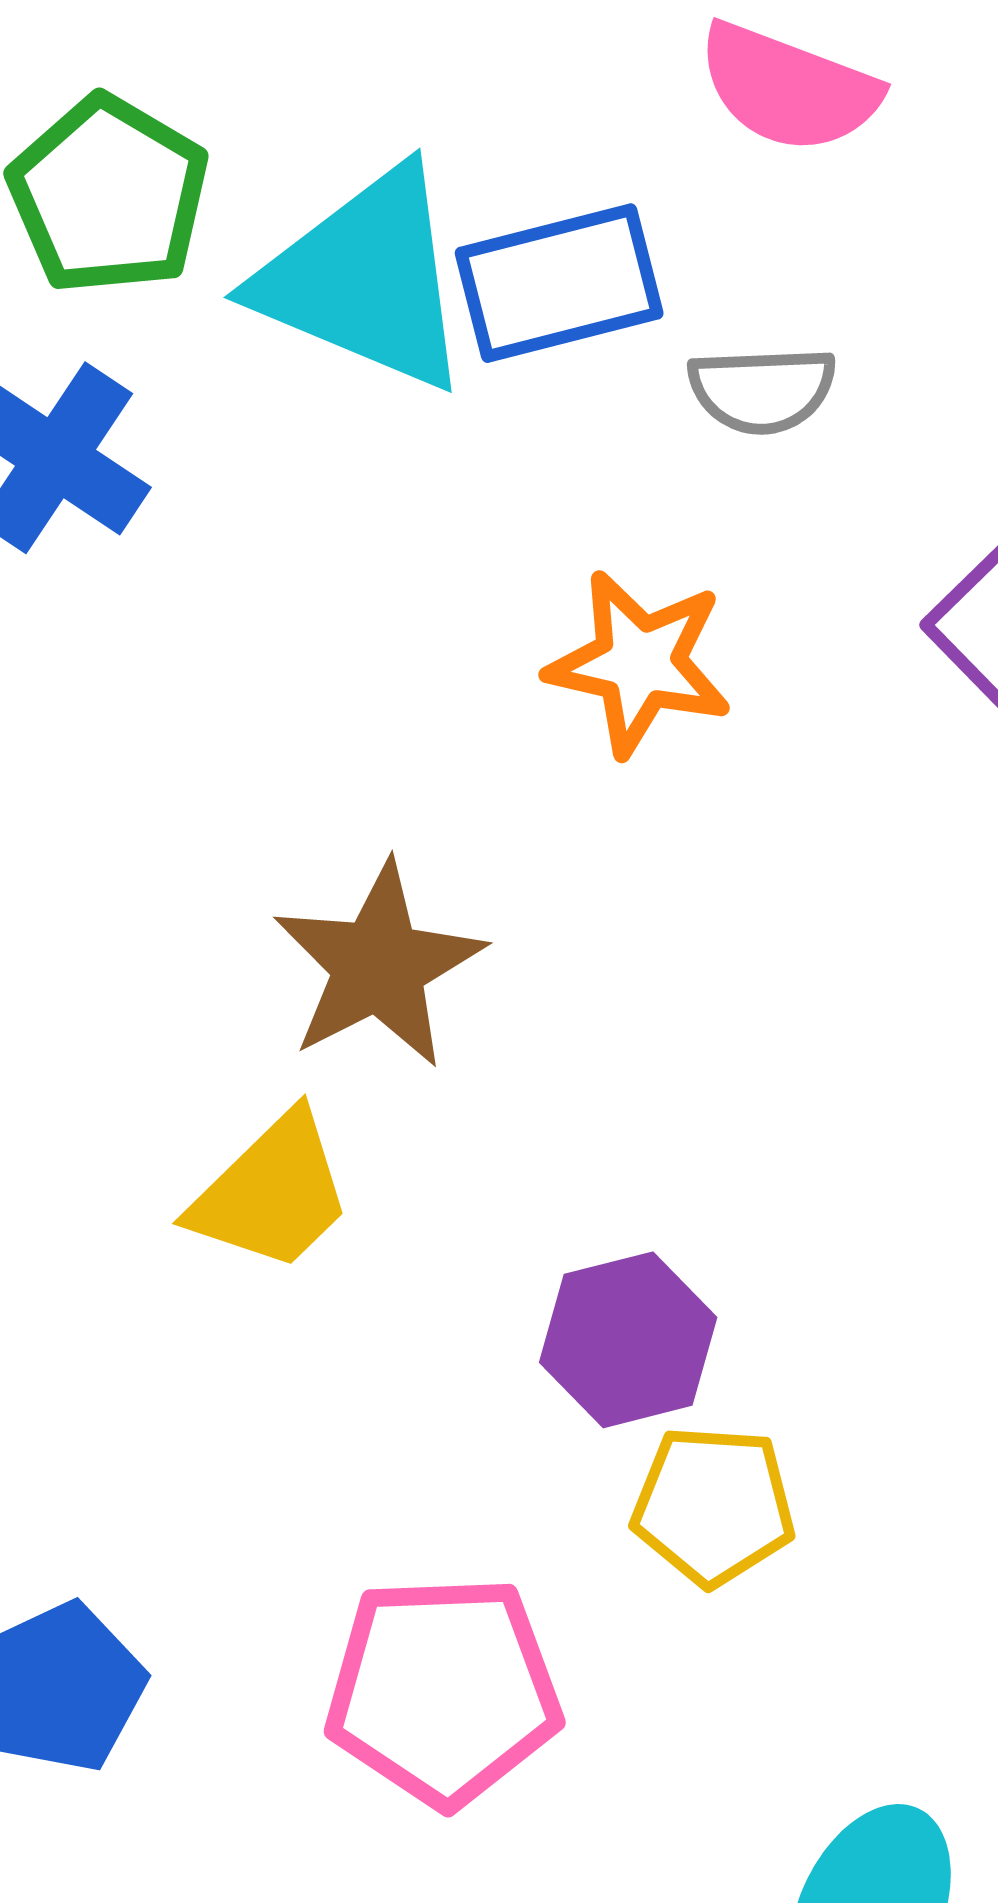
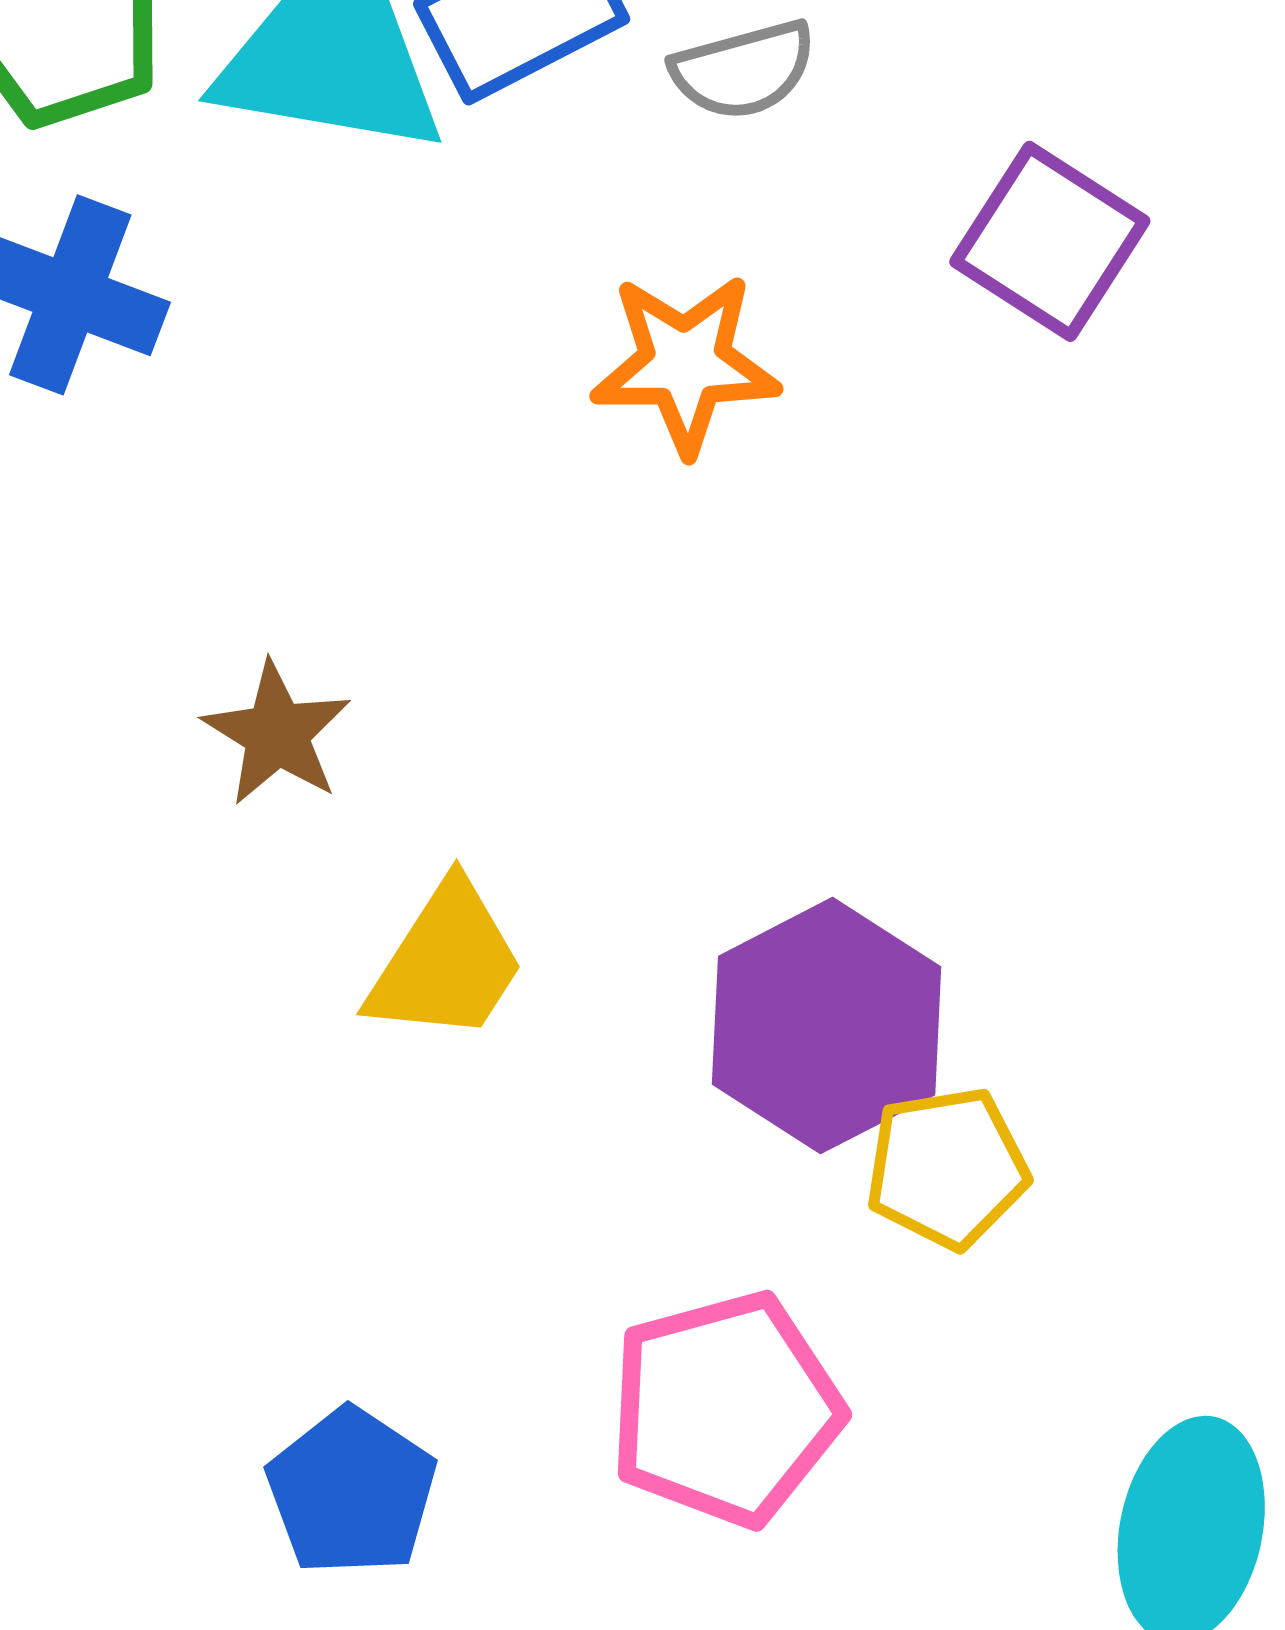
brown star: (379, 965) -> (277, 734), moved, size x0.7
purple hexagon: (628, 1340) -> (827, 1026), size x1.4

